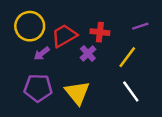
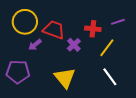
red cross: (100, 32) -> (93, 29), moved
red trapezoid: (64, 36) -> (54, 30), turned 50
purple pentagon: (38, 88) -> (18, 72), moved

